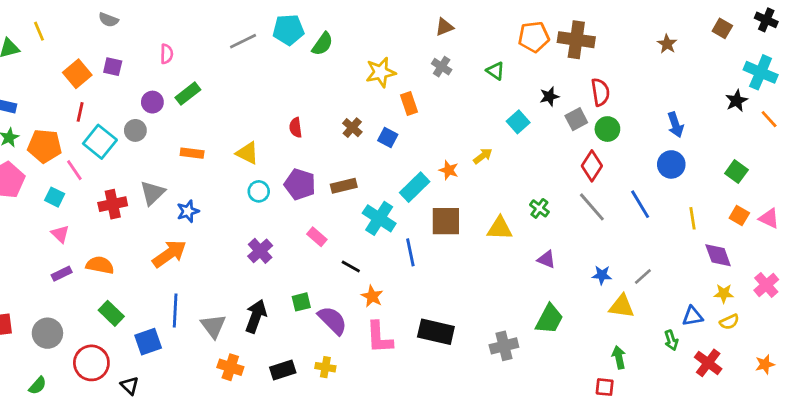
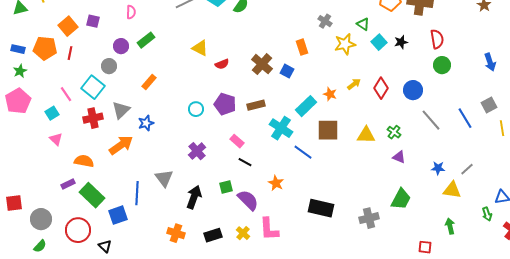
yellow star: (381, 72) -> (345, 44), moved
gray square: (576, 119) -> (489, 105), moved
cyan square: (518, 122) -> (379, 42), moved
red semicircle: (296, 128) -> (222, 64), turned -104
brown cross: (352, 128) -> (262, 64), size x1.5
cyan square: (100, 142) -> (93, 87), moved
orange pentagon: (45, 146) -> (45, 48), moved
orange rectangle: (192, 153) -> (149, 82), turned -56
yellow triangle: (247, 153) -> (200, 48), moved
blue circle: (671, 164) -> (413, 90), moved
red diamond: (592, 166) -> (381, 88), moved
cyan square: (55, 197) -> (52, 113), turned 32
green cross: (539, 208) -> (394, 132), moved
blue line: (410, 252) -> (303, 152), turned -42
orange arrow: (169, 254) -> (121, 145), moved
black line: (351, 267) -> (245, 162), moved
purple rectangle: (62, 274) -> (68, 184), moved
green rectangle: (111, 313) -> (92, 195), size x1.4
gray triangle: (213, 326) -> (164, 178), moved
gray circle: (47, 333) -> (41, 219), moved
pink L-shape: (379, 337) -> (269, 229), moved
yellow cross: (325, 367) -> (243, 233), turned 32
red square: (605, 387) -> (425, 247), moved

